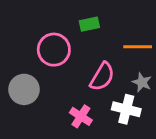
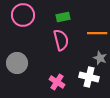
pink circle: (54, 50) -> (23, 15), moved
pink semicircle: (102, 77) -> (61, 40), moved, turned -45

